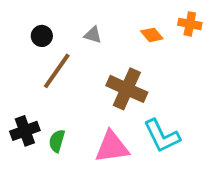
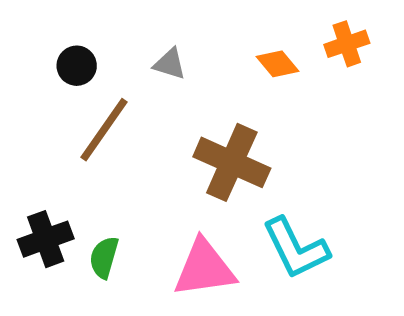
orange cross: (190, 24) -> (347, 44), turned -30

